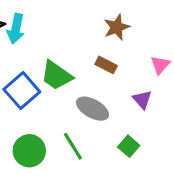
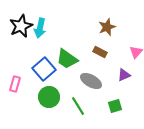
purple triangle: (142, 100) -> (124, 75), turned 48
green square: (129, 146) -> (115, 106), turned 32
green circle: (29, 151) -> (49, 97), moved

